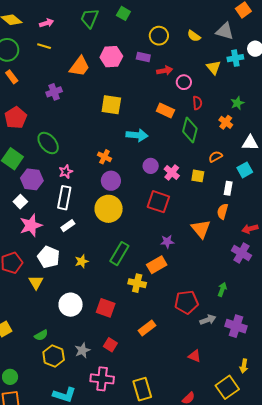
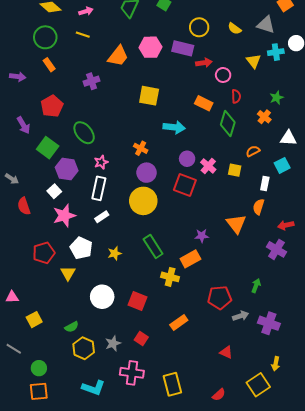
purple rectangle: (143, 57) -> (183, 48), size x1.5
red square: (158, 202) -> (185, 185), moved
green rectangle: (119, 254) -> (153, 246), turned -65

